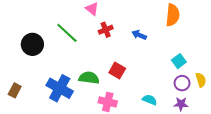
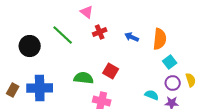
orange semicircle: (173, 15) -> (160, 39), moved
blue cross: (60, 88) -> (40, 88), moved, turned -30
cyan semicircle: (150, 100) -> (152, 95), moved

